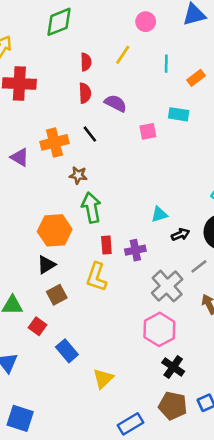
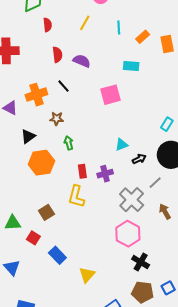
red semicircle: (86, 62) -> (47, 25), moved
pink square: (148, 131) -> (110, 95), moved, size x1.5
green arrow: (91, 208) -> (69, 143), size x0.6
black triangle: (46, 265) -> (28, 136), moved

